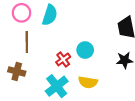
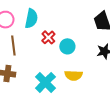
red cross: (63, 59) -> (48, 37), moved

